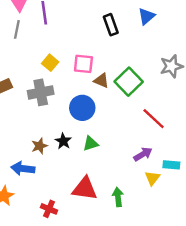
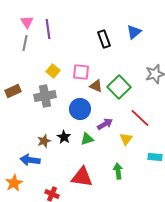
purple arrow: (143, 154) -> (105, 124), moved
yellow triangle: (152, 178) -> (126, 139), moved
green arrow: (118, 197) -> (118, 171), moved

